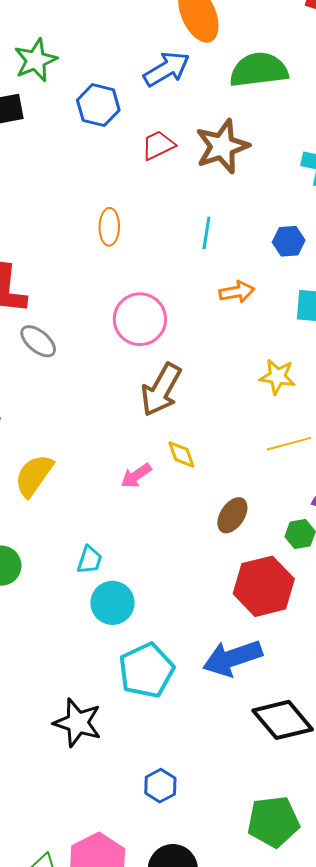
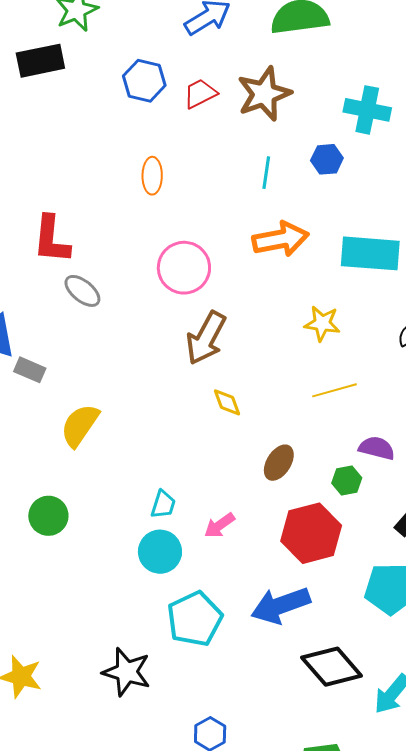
blue hexagon: (98, 105) -> (144, 81), moved
cyan line: (206, 233) -> (266, 173), moved
blue hexagon: (289, 241) -> (327, 159), moved
orange arrow: (237, 292) -> (281, 239), size x1.6
pink arrow: (136, 476) -> (219, 525), moved
cyan trapezoid: (90, 560) -> (163, 504), moved

